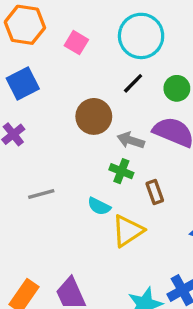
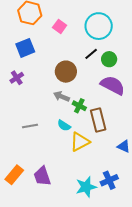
green circle: (177, 88) -> (109, 59), moved
gray arrow: (131, 140) -> (61, 96), moved
brown rectangle: (155, 192) -> (98, 120), size x1.6
gray line: (41, 194) -> (30, 126), moved

